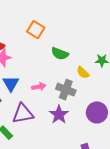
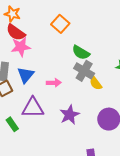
yellow semicircle: (83, 73) -> (96, 83), moved
gray cross: (66, 90) -> (84, 71), moved

